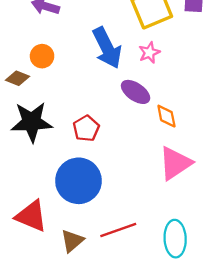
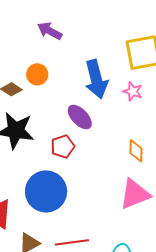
pink star: (149, 53) -> (133, 91), turned 30
purple ellipse: (136, 92) -> (80, 117), moved

